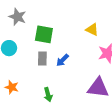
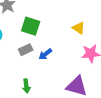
gray rectangle: (42, 59) -> (26, 50), turned 56

